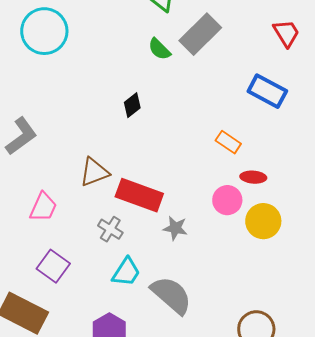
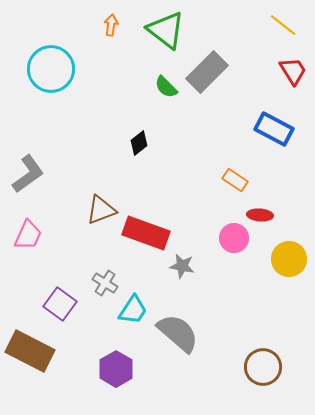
pink trapezoid: (43, 207) -> (28, 235), moved
yellow circle: (263, 221) -> (289, 259), moved
gray cross: (110, 229) -> (105, 283), moved

